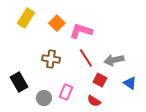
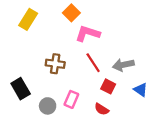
orange square: (57, 23) -> (71, 13), moved

